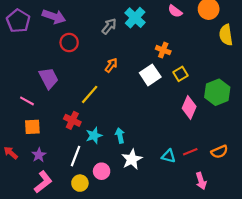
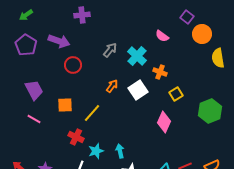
pink semicircle: (175, 11) -> (162, 36), moved
cyan cross: (135, 18) -> (137, 56), moved
white square: (150, 75) -> (138, 90), moved
purple trapezoid: (49, 78) -> (34, 90), moved
pink diamond: (189, 107) -> (164, 122), moved
orange square: (32, 127) -> (65, 105), moved

